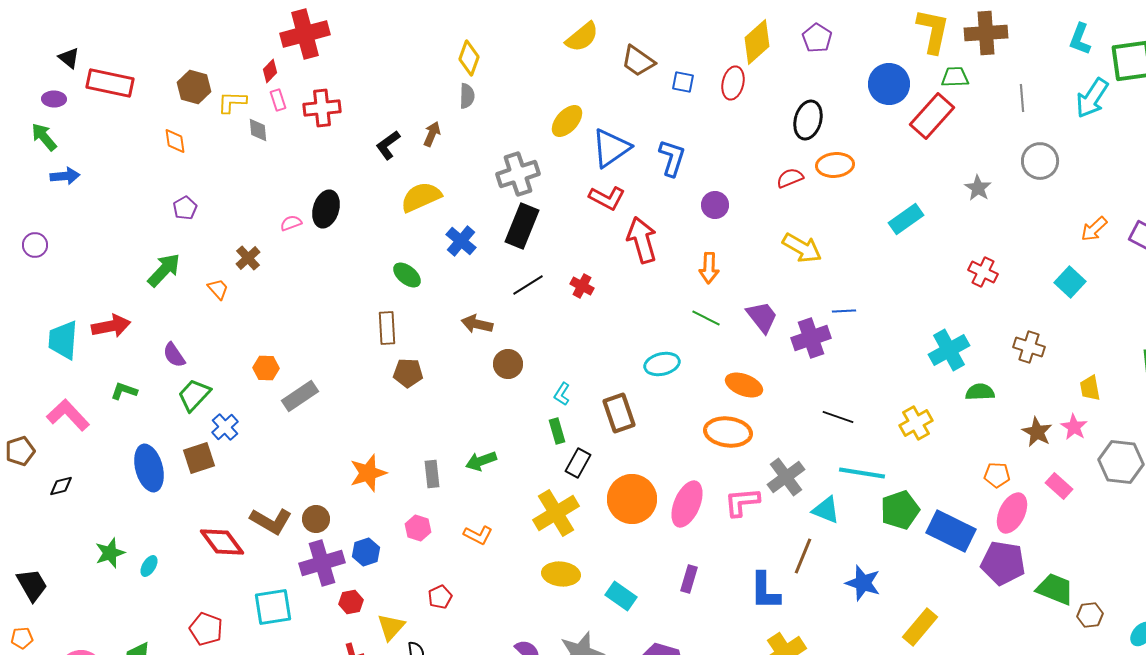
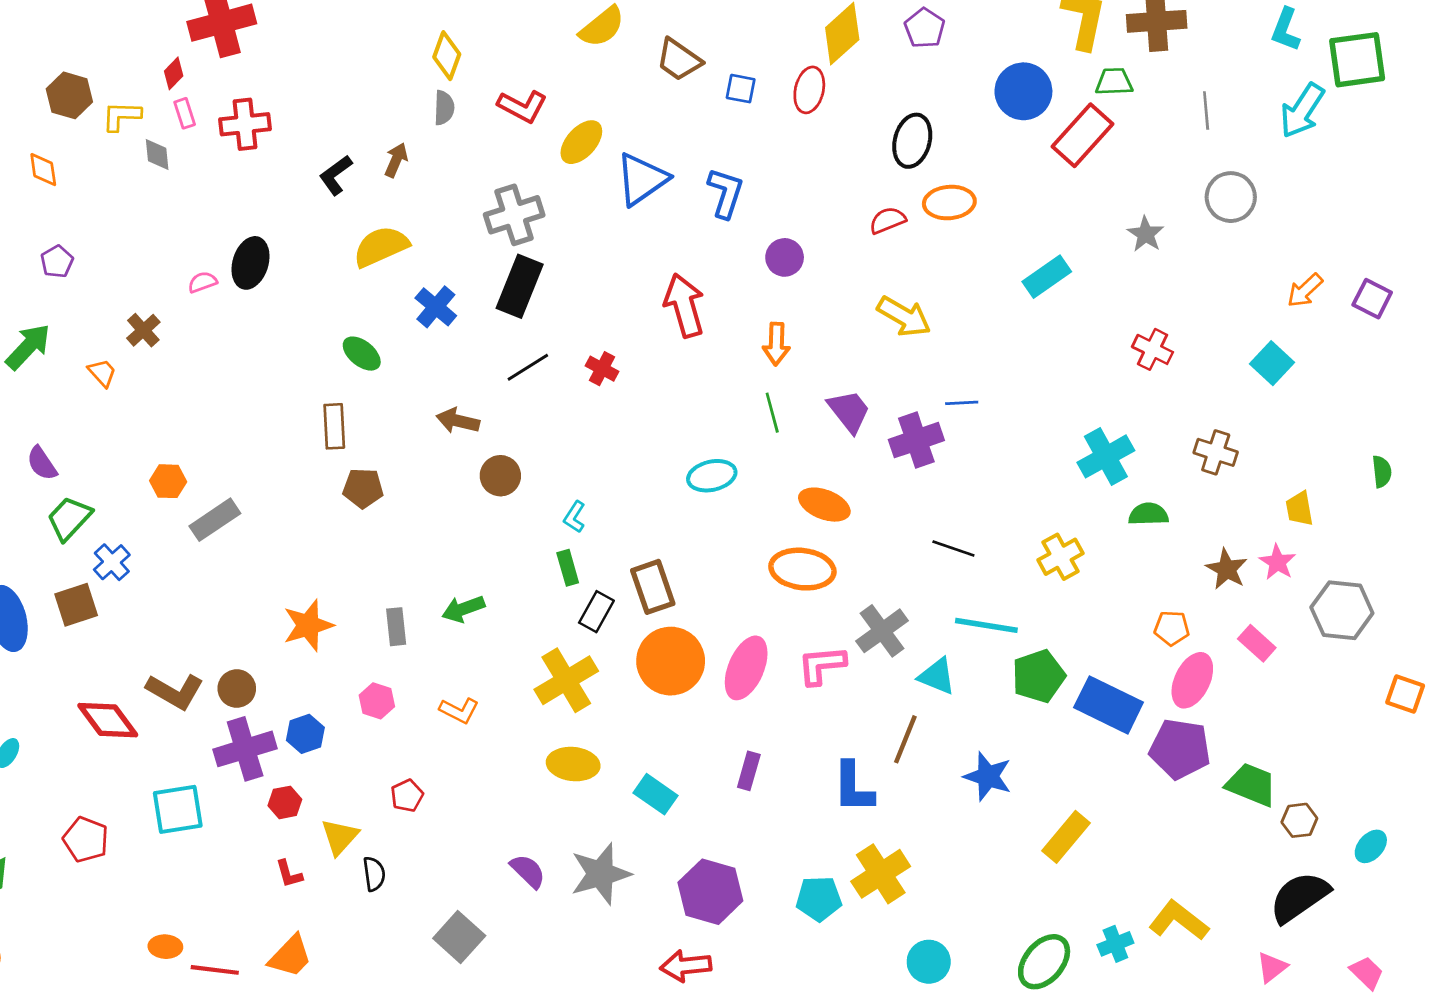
red L-shape: (607, 198) -> (522, 106), moved
green line: (706, 318) -> (772, 413), turned 48
brown rectangle: (619, 413) -> (653, 587), moved

